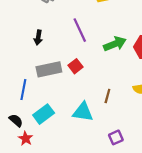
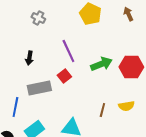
red square: (75, 66) -> (64, 76), moved
brown line: (107, 96) -> (102, 110), moved

